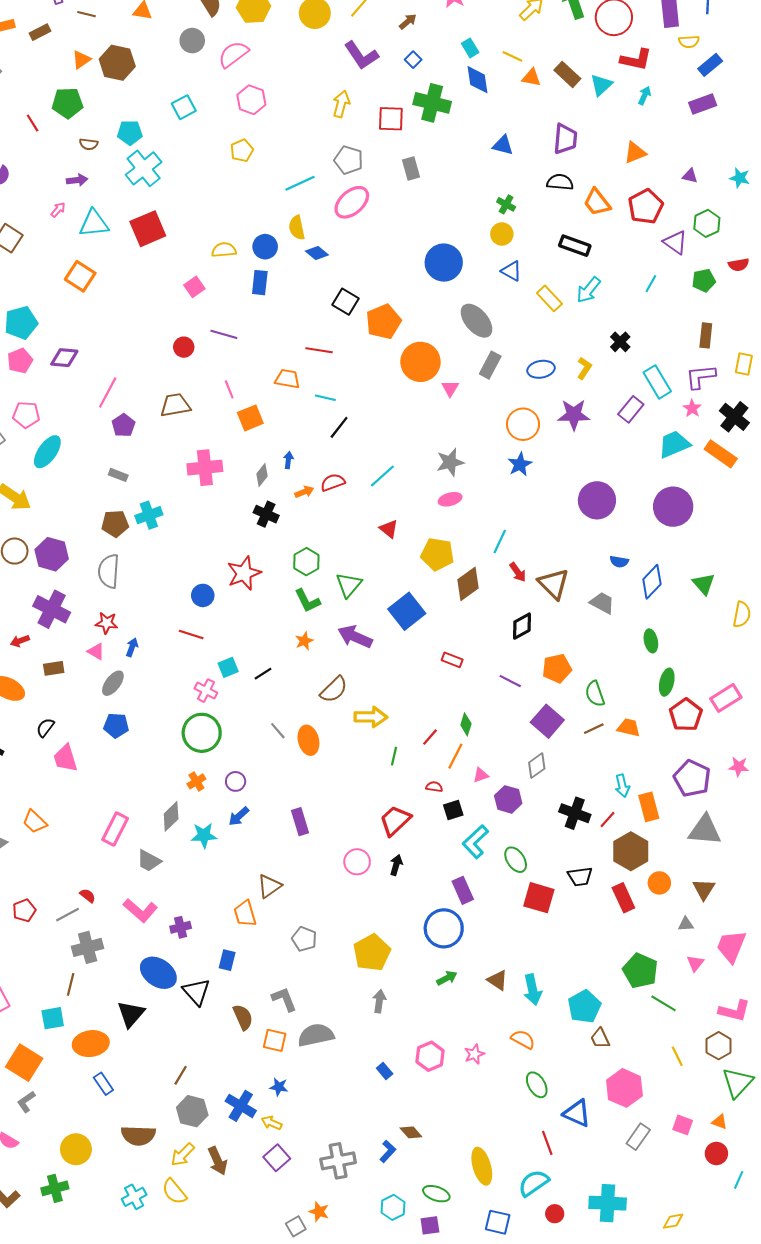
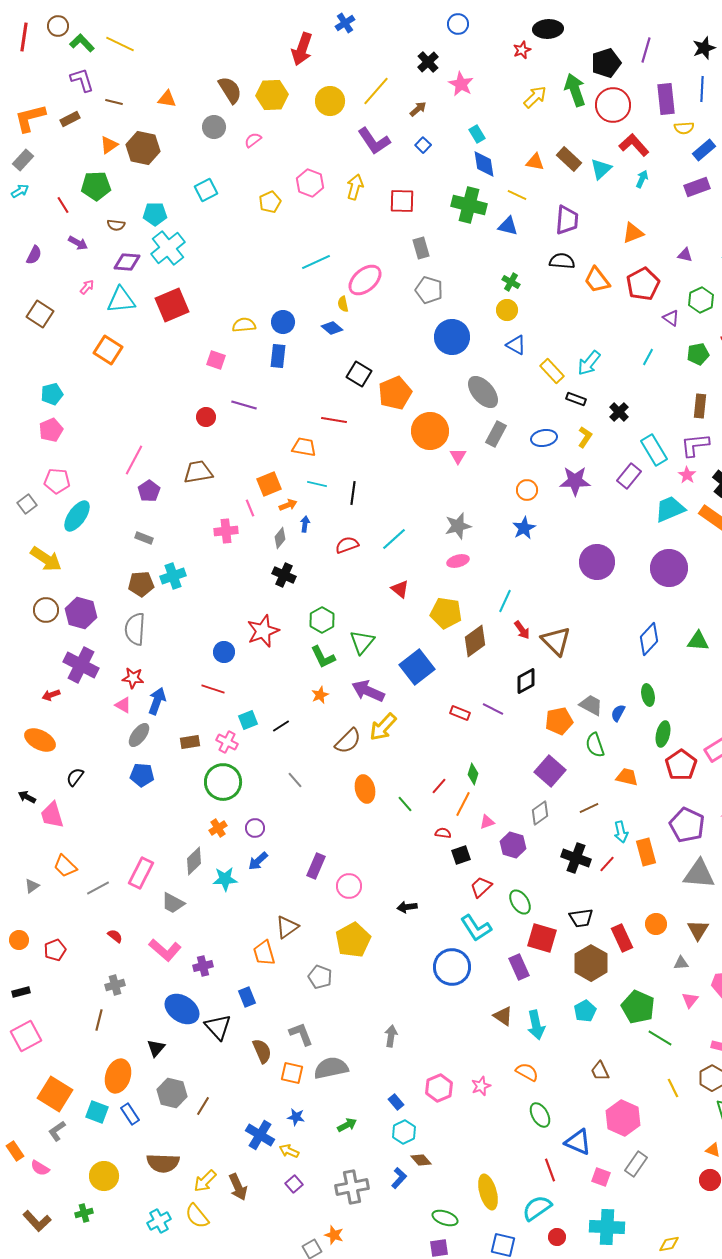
pink semicircle: (233, 54) -> (253, 140), size x0.6
yellow line: (512, 56) -> (517, 195), moved
red L-shape: (636, 60) -> (634, 145), turned -144
pink hexagon: (251, 100) -> (310, 183), moved
green cross: (432, 103) -> (469, 205), moved
yellow pentagon: (242, 150) -> (270, 202), moved
gray pentagon: (349, 160) -> (429, 290), moved
purple arrow: (77, 180) -> (78, 243), moved, turned 36
yellow semicircle: (297, 228) -> (343, 304), moved, size x0.7
purple triangle: (675, 242) -> (671, 318), size x0.7
black rectangle: (575, 246) -> (576, 399), moved, size x0.7
pink square: (194, 287) -> (216, 360), turned -36
cyan pentagon: (21, 323) -> (52, 394), size x0.7
purple diamond: (64, 358) -> (127, 262), moved
pink line: (229, 389) -> (250, 508), moved
cyan line: (325, 398) -> (317, 484), moved
orange circle: (523, 424) -> (527, 490), size x0.7
black line: (339, 427) -> (353, 493), turned -30
pink cross: (205, 468) -> (226, 531), size x0.7
orange arrow: (304, 492) -> (288, 505), moved
blue semicircle: (619, 562) -> (618, 713), moved, turned 108
green triangle: (704, 584) -> (698, 641), turned -45
gray trapezoid: (602, 603) -> (591, 705), moved
blue arrow: (132, 647) -> (157, 701), size x1.5
brown rectangle: (54, 668) -> (190, 742), moved
purple line: (510, 681) -> (493, 709), moved
yellow arrow: (371, 717) -> (383, 727), moved, turned 132
brown line: (594, 729) -> (589, 808), moved
orange ellipse: (308, 740) -> (365, 789), moved
green line: (394, 756) -> (405, 804), turned -54
pink trapezoid: (65, 758) -> (52, 815), moved
red trapezoid: (395, 821) -> (481, 887), moved, size x0.7
purple rectangle: (300, 822) -> (316, 866), turned 40
cyan L-shape: (475, 842) -> (476, 928), moved, turned -80
brown hexagon: (631, 851) -> (591, 963), moved
pink circle: (357, 862) -> (349, 886), moved
black arrow: (396, 865) -> (407, 907), turned -114
purple rectangle: (463, 890) -> (519, 967), moved
gray line: (67, 915) -> (98, 888), moved
gray cross: (88, 947) -> (115, 985), size x0.7
yellow pentagon: (372, 953) -> (353, 940), moved
blue rectangle: (227, 960) -> (247, 997), turned -36
green arrow: (447, 978) -> (347, 1125), moved
cyan pentagon: (584, 1007) -> (585, 1011), moved, size x0.7
black triangle: (131, 1014) -> (156, 1048), size x0.7
cyan square: (53, 1018) -> (97, 1112), moved, turned 30
orange ellipse: (91, 1044) -> (118, 1076), turned -64
gray hexagon: (192, 1111) -> (172, 1093), moved
pink square: (683, 1125) -> (601, 1177), moved
purple square: (277, 1158) -> (294, 1184), size x0.7
green cross: (55, 1188) -> (84, 1213), size x0.7
cyan hexagon: (393, 1207) -> (404, 1132), moved

